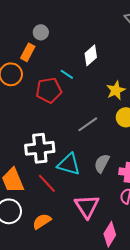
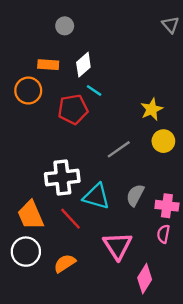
gray circle: (41, 32) -> (65, 26), moved
orange rectangle: (28, 52) -> (48, 65), turned 66
white diamond: (91, 55) -> (83, 65), moved

